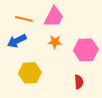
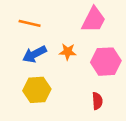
pink trapezoid: (54, 17) -> (94, 20), moved
blue arrow: (17, 41) -> (34, 54), moved

